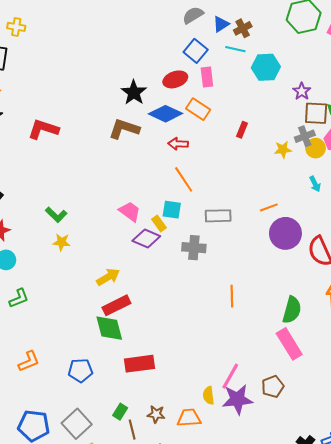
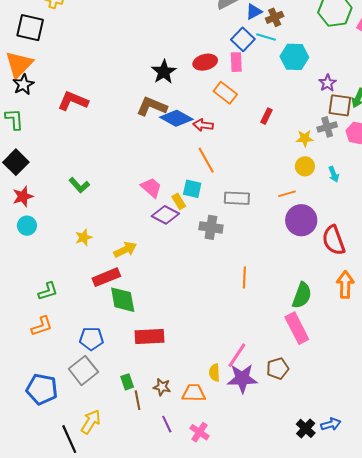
blue square: (196, 51) -> (243, 39), moved
blue diamond: (165, 114) -> (176, 118), moved
yellow circle: (316, 148) -> (305, 166), moved
yellow star: (61, 242) -> (84, 237), moved, turned -30
green L-shape: (19, 298) -> (48, 291), moved
red rectangle: (116, 305) -> (106, 277), moved
green rectangle: (120, 412) -> (127, 382), turned -56
gray square: (77, 424) -> (83, 370), moved

